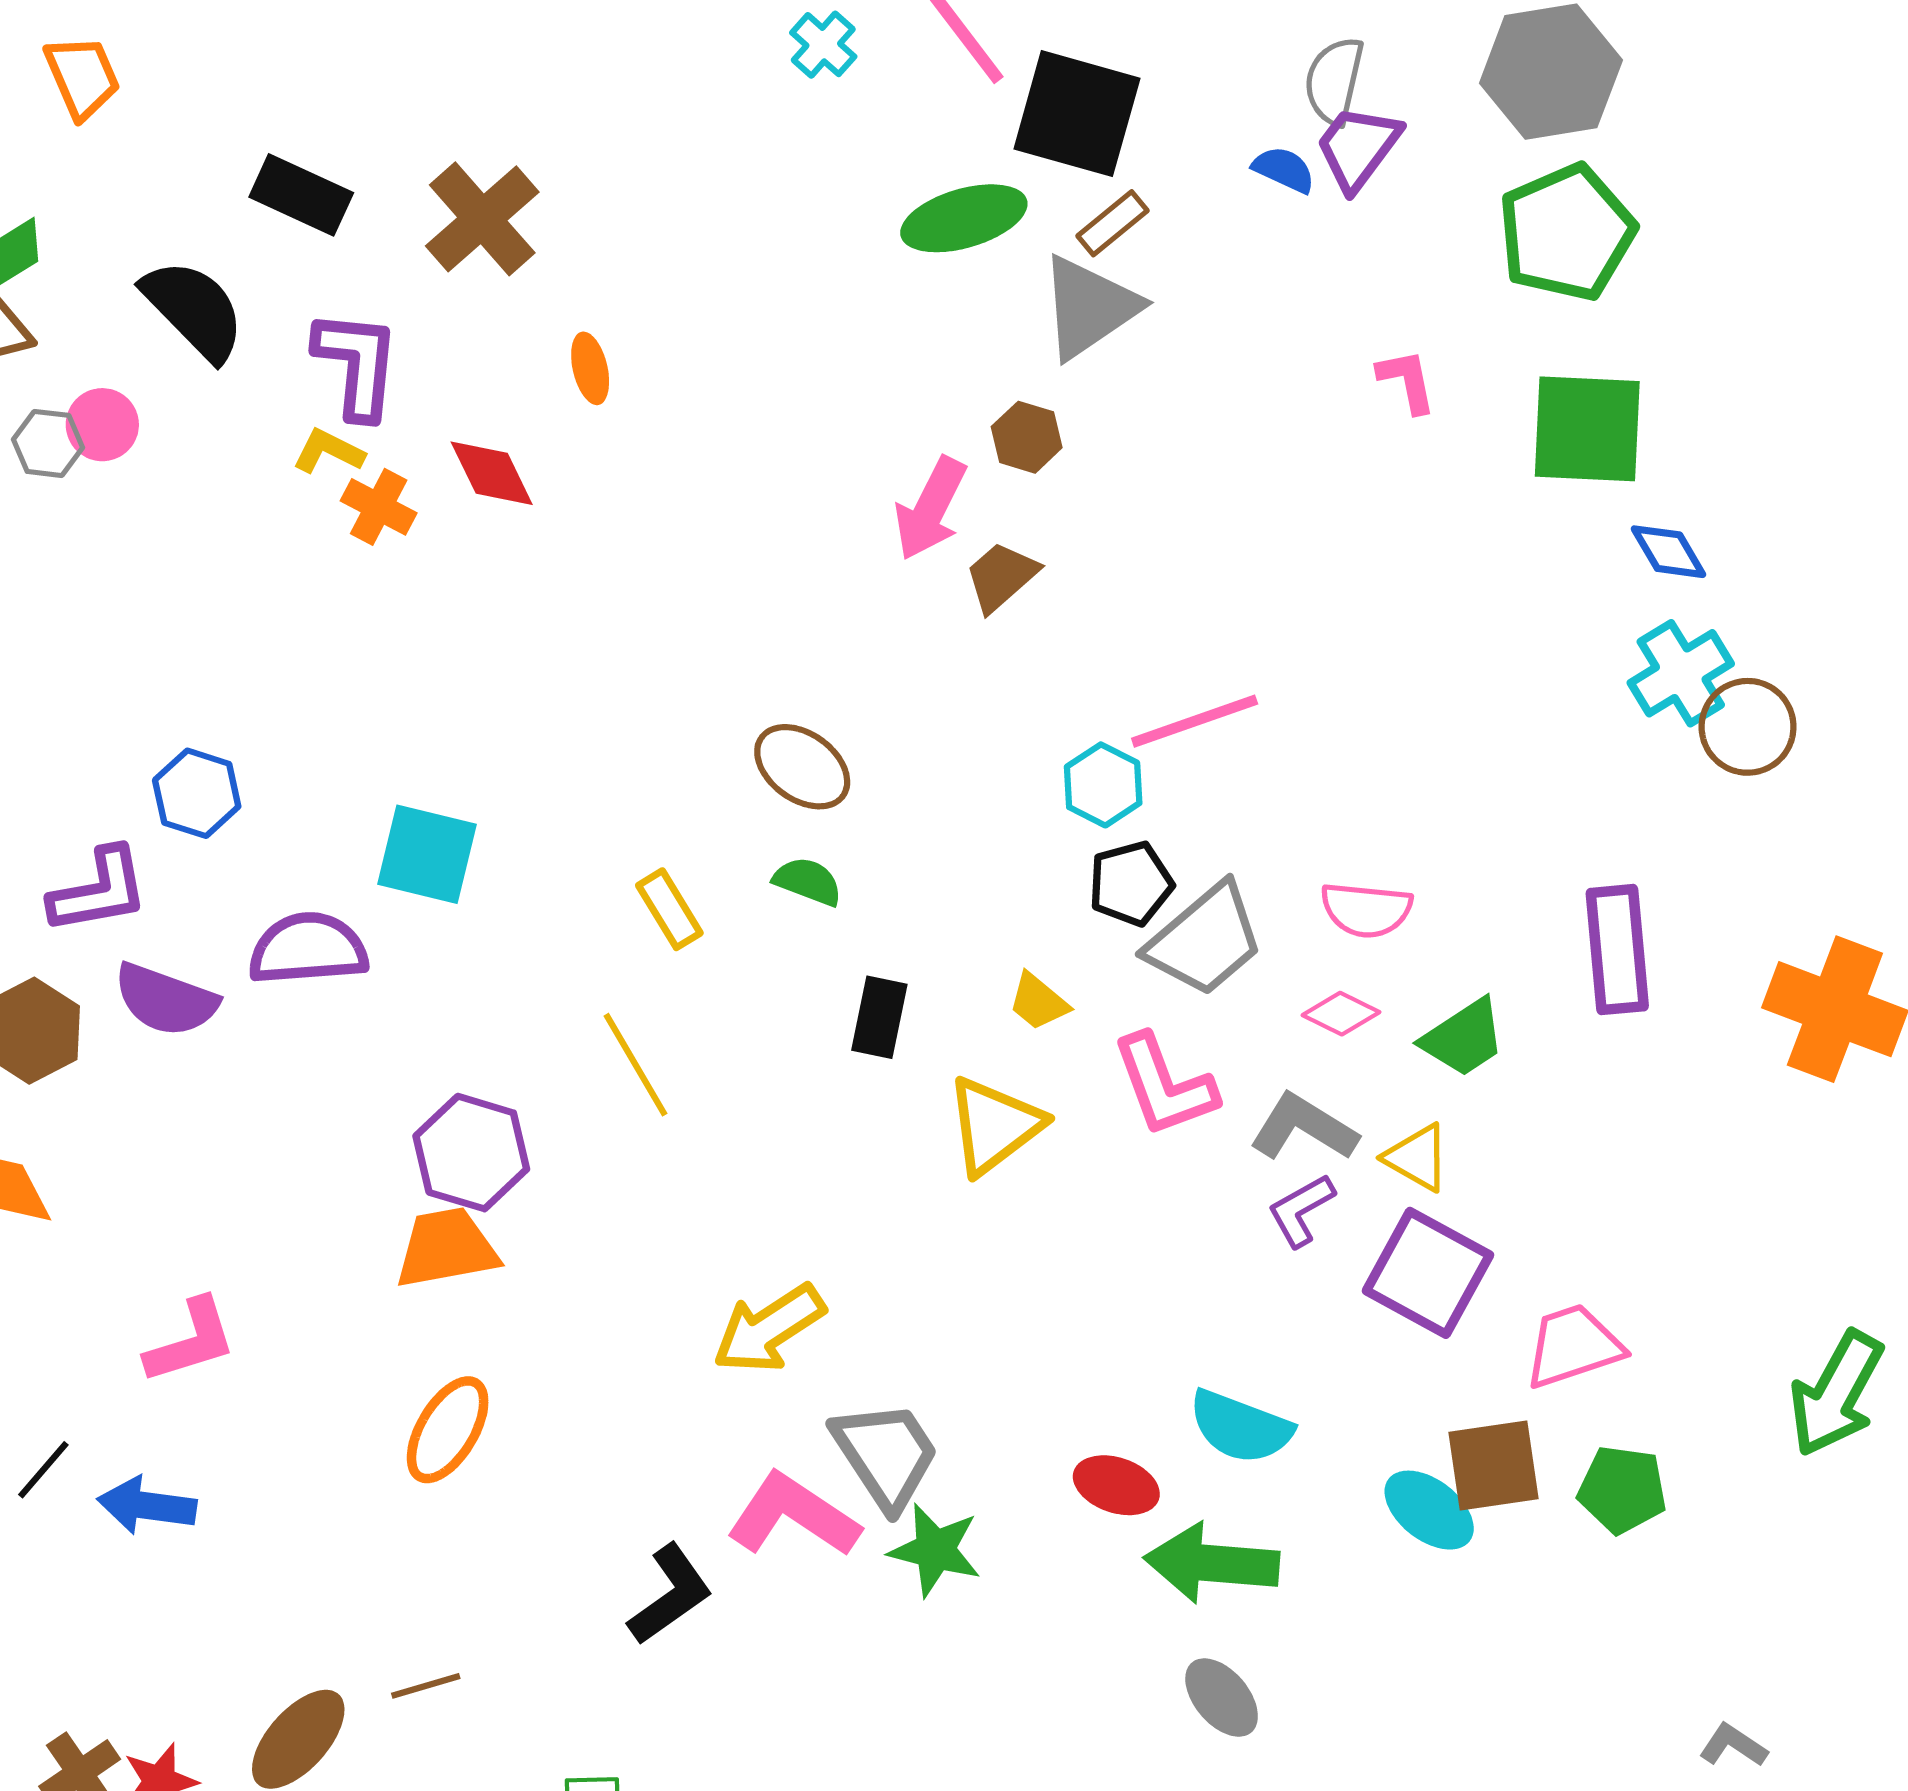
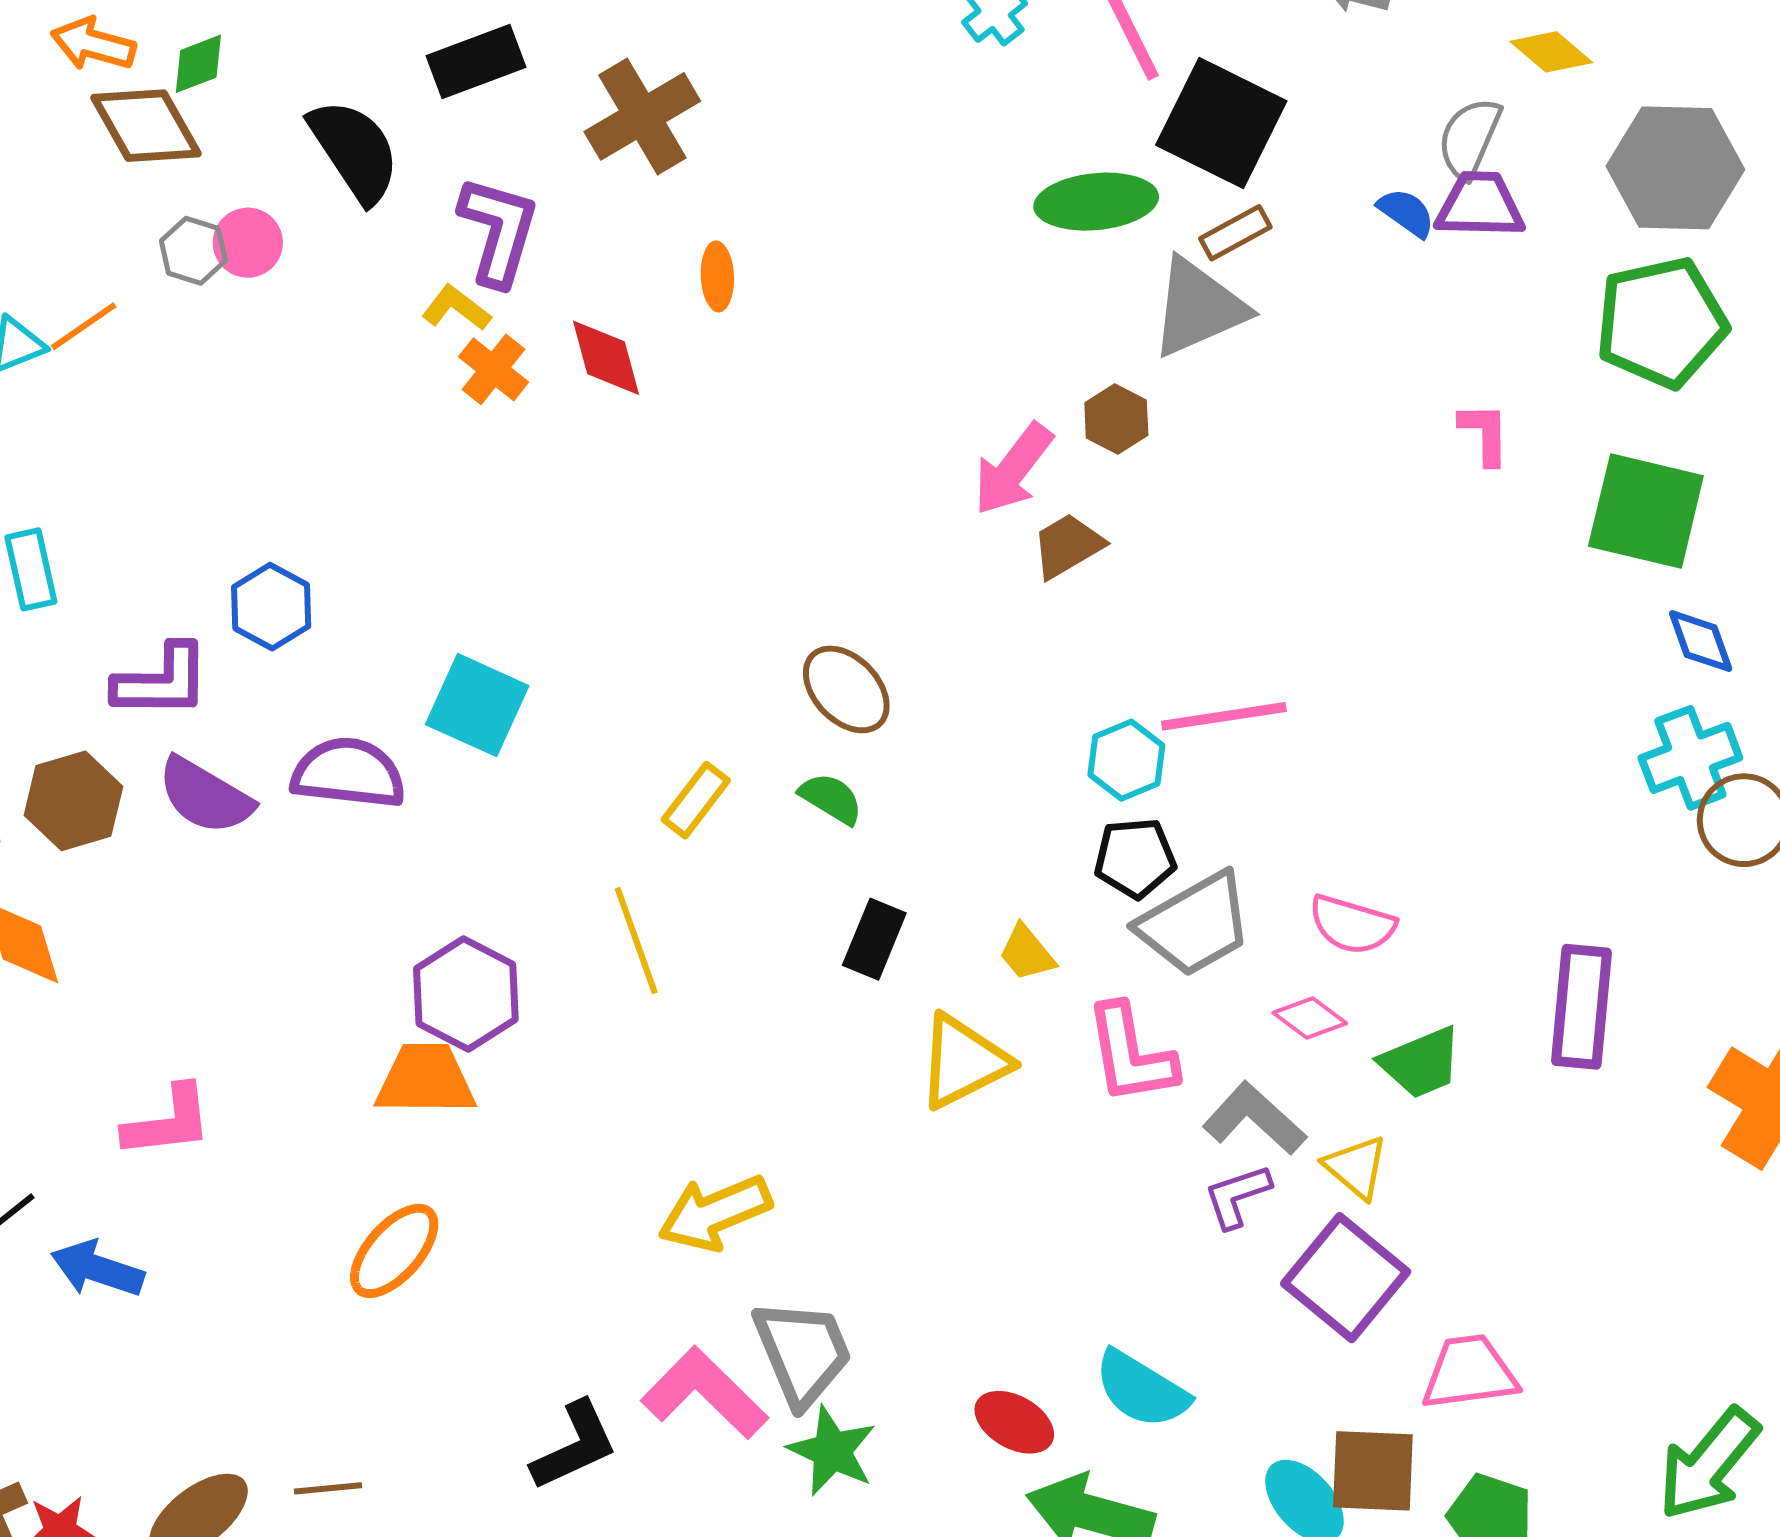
purple trapezoid: (1358, 147) -> (1480, 205), turned 44
black rectangle: (301, 195) -> (476, 62), turned -56
yellow rectangle: (669, 909) -> (696, 800), turned 58

